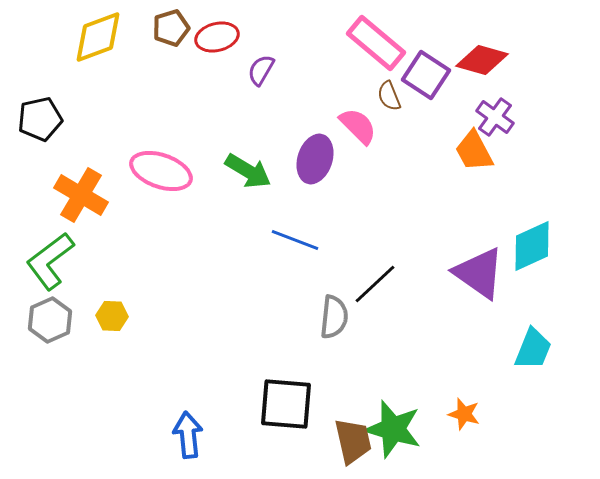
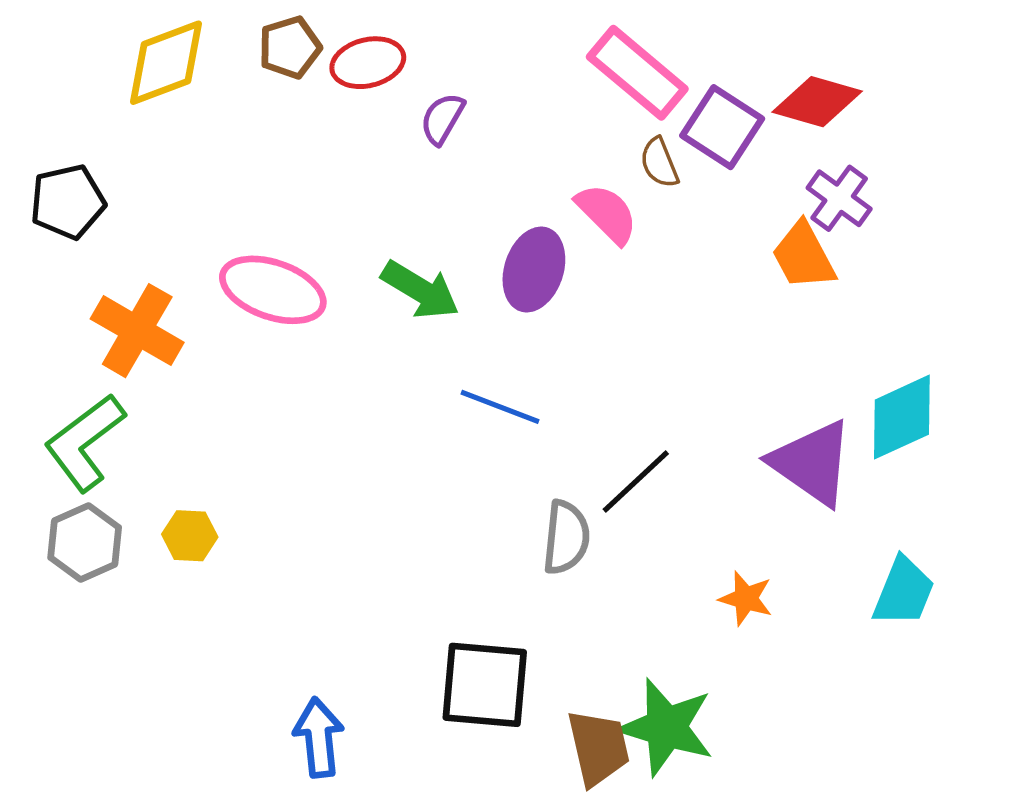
orange star: (464, 414) -> (746, 598), moved

